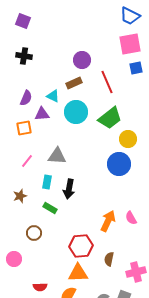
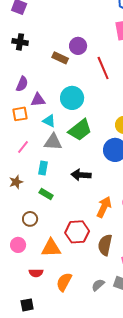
brown rectangle: (74, 83) -> (60, 58), moved, turned 49
cyan triangle: (53, 96) -> (49, 121), moved
green trapezoid: (110, 118) -> (80, 130), moved
black arrow: (69, 189) -> (81, 175), moved, turned 84
pink circle: (14, 259) -> (18, 245), moved
brown semicircle: (109, 259) -> (105, 245), size x1.5
orange triangle: (78, 273) -> (51, 248), moved

